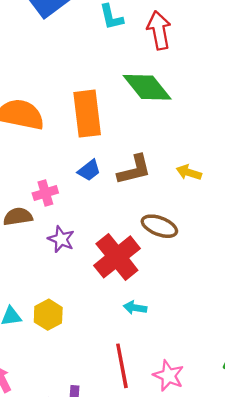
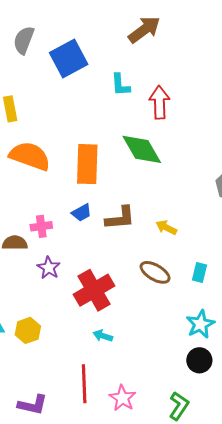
brown ellipse: (159, 226) -> (155, 272), moved

